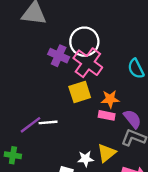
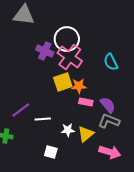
orange star: (110, 99) -> (79, 86), moved
white line: (48, 122) -> (43, 119), moved
white star: (86, 159) -> (68, 130), moved

